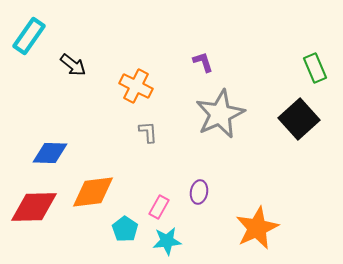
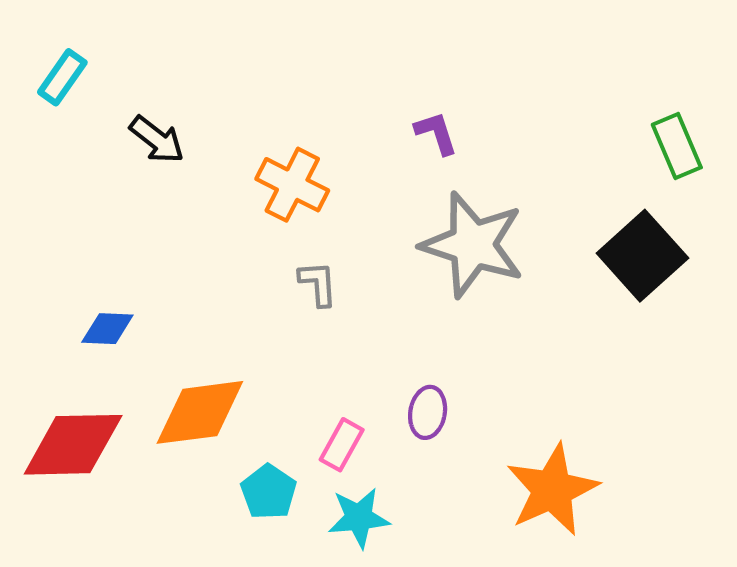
cyan rectangle: (29, 36) -> (62, 77), size x0.7
gray star: (220, 114) -> (473, 245), turned -30
blue diamond: (50, 153) -> (107, 329), size x0.7

